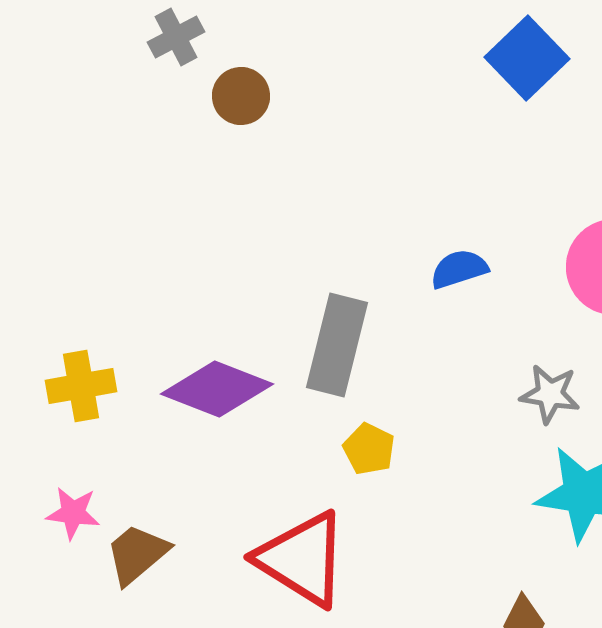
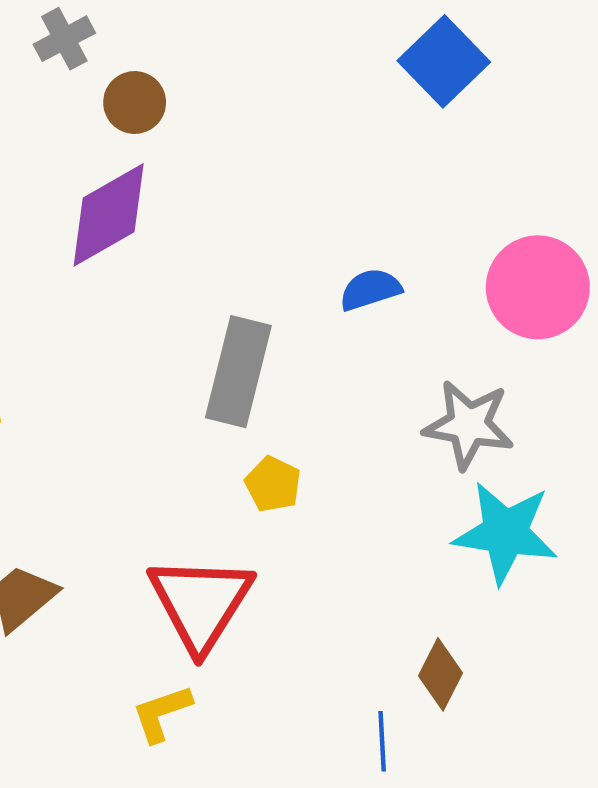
purple diamond: (217, 389) -> (109, 215), moved, turned -51
gray star: (550, 394) -> (469, 425), size x1.4
red triangle: (302, 559) -> (201, 603), turned 30

